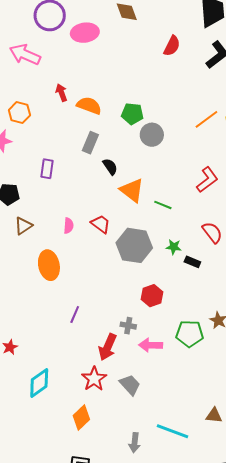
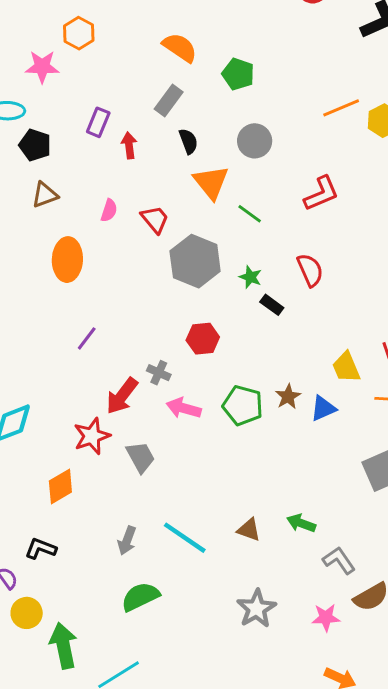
red arrow: (61, 93) -> (129, 145), moved
gray circle: (152, 135) -> (255, 141), moved

